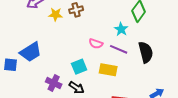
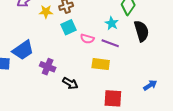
black semicircle: (146, 52) -> (141, 31), moved
cyan square: (79, 67) -> (69, 27), moved
purple cross: (54, 83) -> (48, 67), moved

